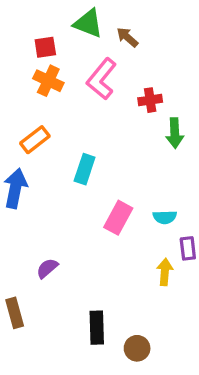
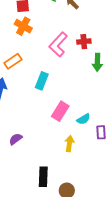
pink L-shape: (102, 79) -> (58, 44), moved
cyan semicircle: (165, 217) -> (83, 119), moved, turned -32
yellow arrow: (165, 272) -> (69, 144), moved

